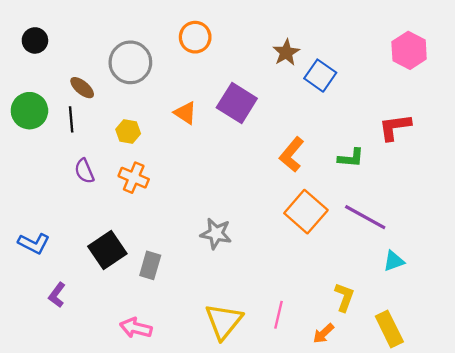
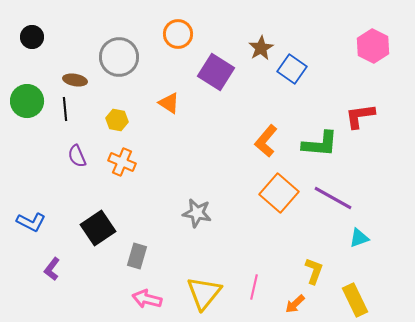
brown ellipse: (82, 88) -> (75, 80), turned -30
purple square: (237, 103) -> (216, 72), moved
green L-shape: (351, 158) -> (320, 144), size x1.5
gray rectangle: (150, 265) -> (137, 256), moved
pink arrow: (136, 328) -> (147, 299), moved

